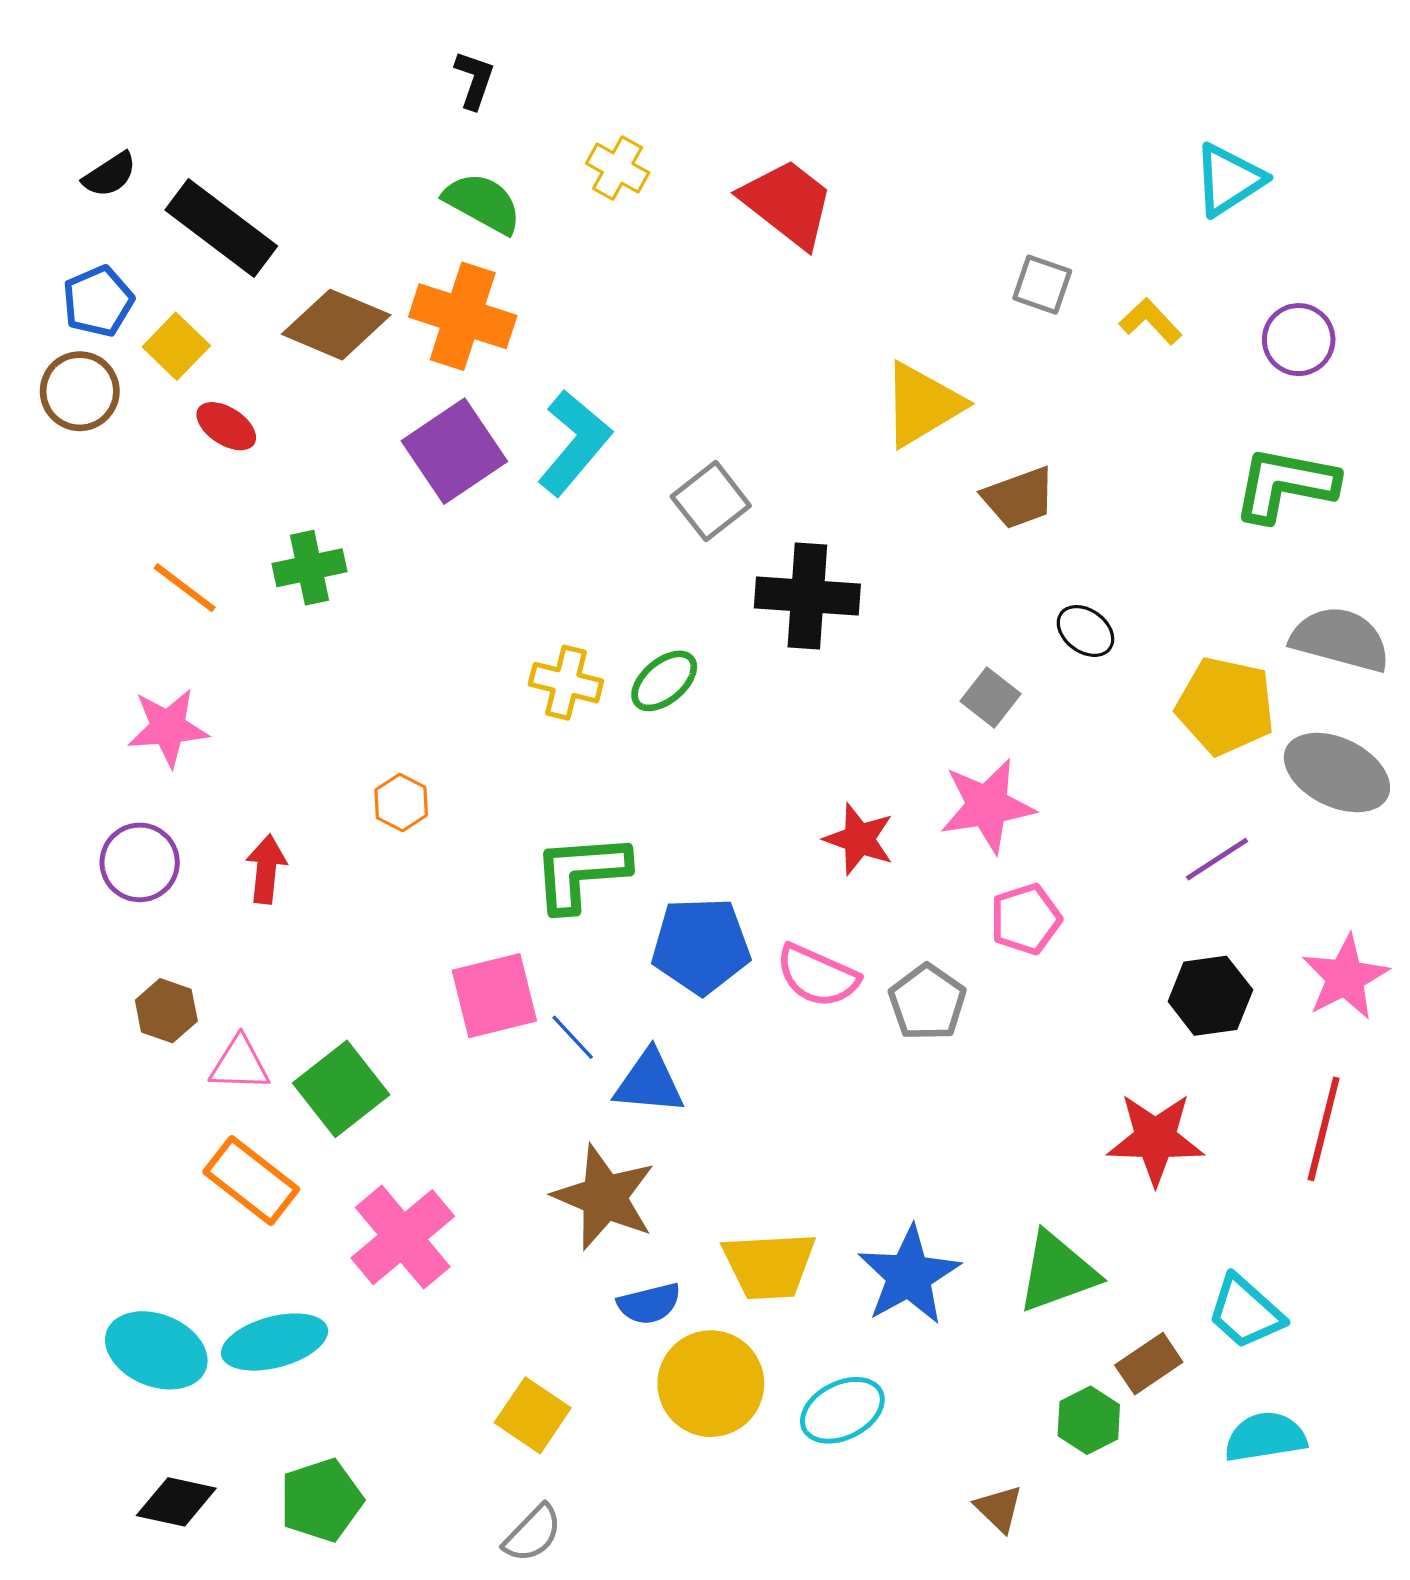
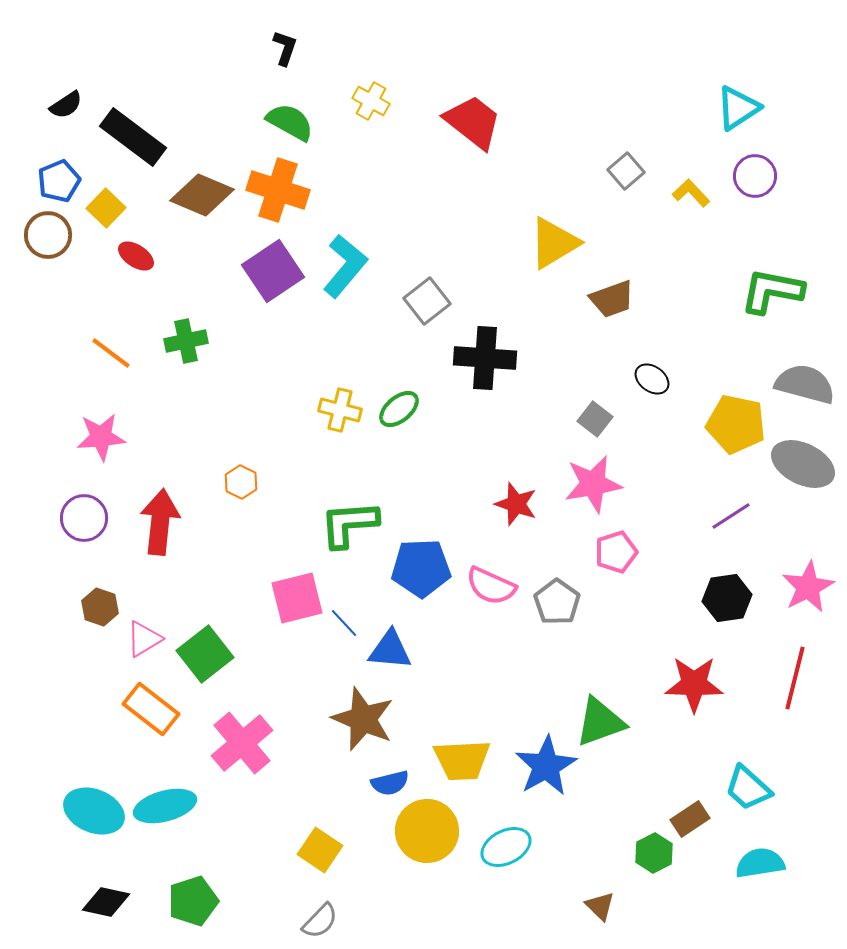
gray square: (1042, 285) -> (626, 171), turned 30
purple circle: (1299, 340) -> (755, 176), moved
red arrow: (266, 869) -> (160, 522), size x1.6
pink triangle: (240, 1064) -> (144, 639), turned -33
green triangle: (1057, 1272) -> (600, 722), moved

